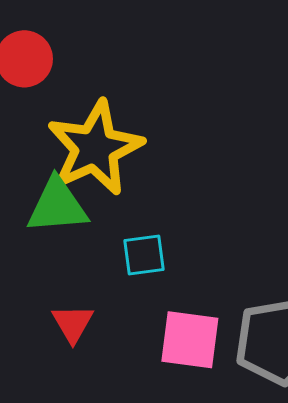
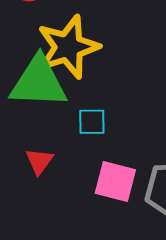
green triangle: (57, 206) -> (39, 82), size x1.4

